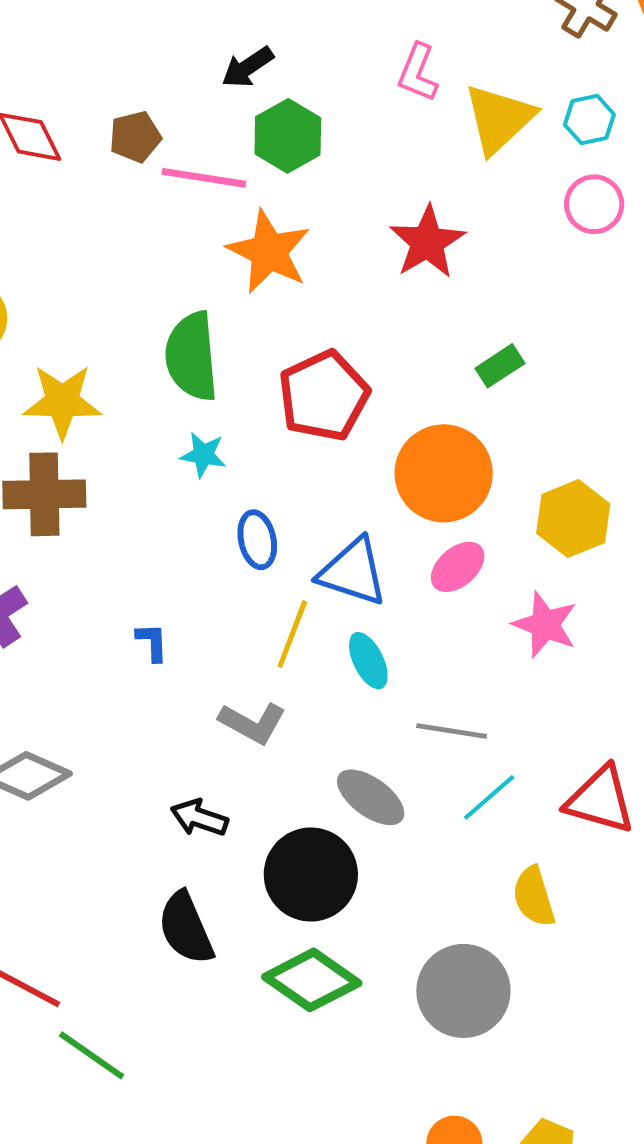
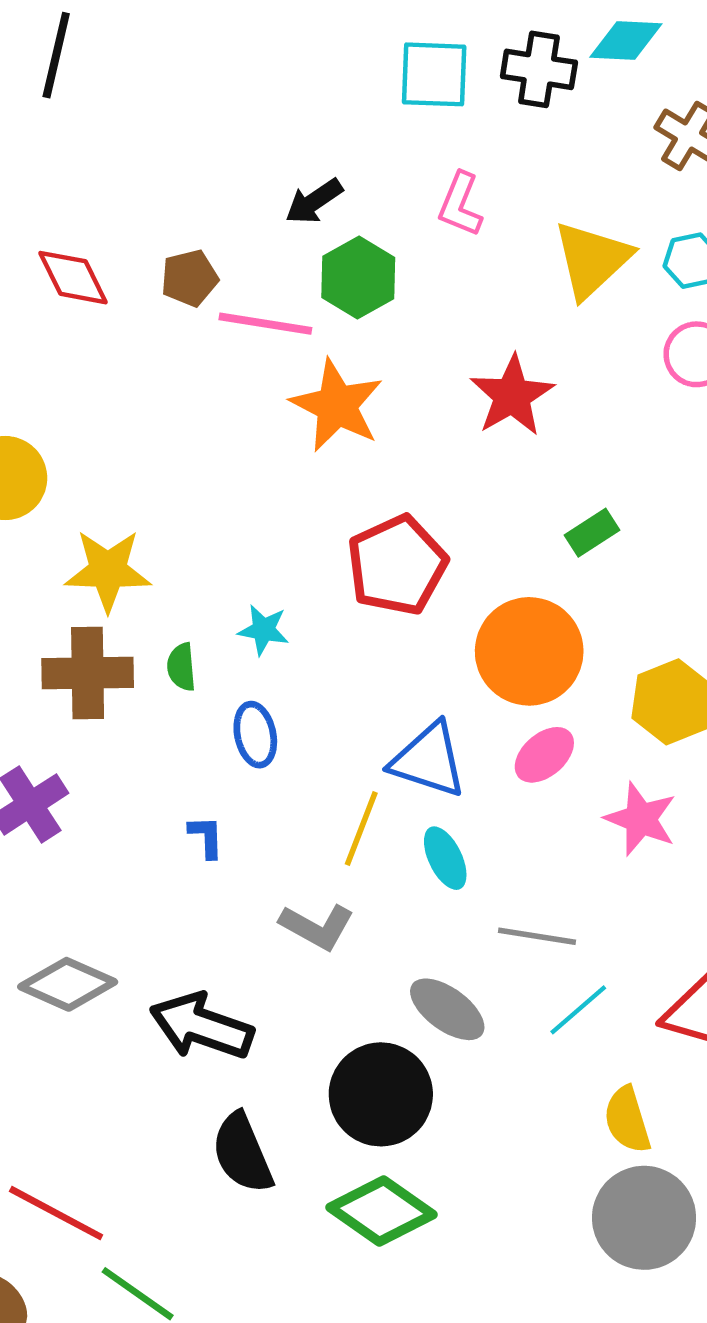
pink L-shape: (418, 73) -> (460, 204), moved
green semicircle: (192, 356) -> (181, 667), moved, size x0.5
blue ellipse: (257, 540) -> (255, 735), moved
black arrow: (199, 818) -> (202, 1026), moved, size x1.6
gray circle: (463, 991) -> (644, 1218), moved

